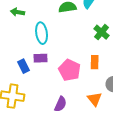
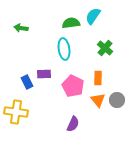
cyan ellipse: (42, 33) -> (64, 49), moved
orange triangle: (95, 99) -> (98, 100), moved
purple semicircle: (61, 104) -> (73, 124), moved

